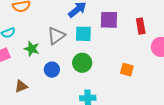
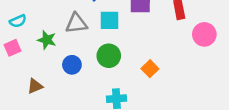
gray triangle: (56, 36) -> (76, 23), turned 30
orange square: (127, 70) -> (150, 69), moved, turned 32

